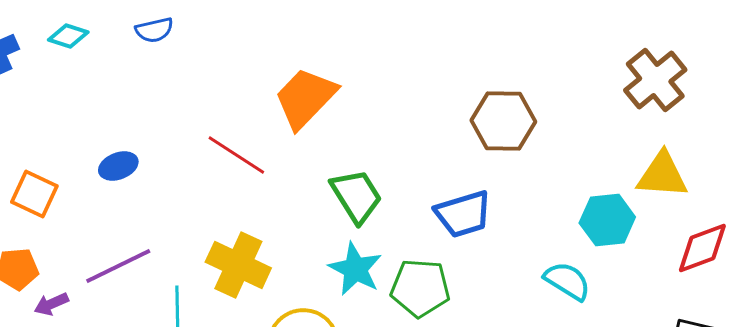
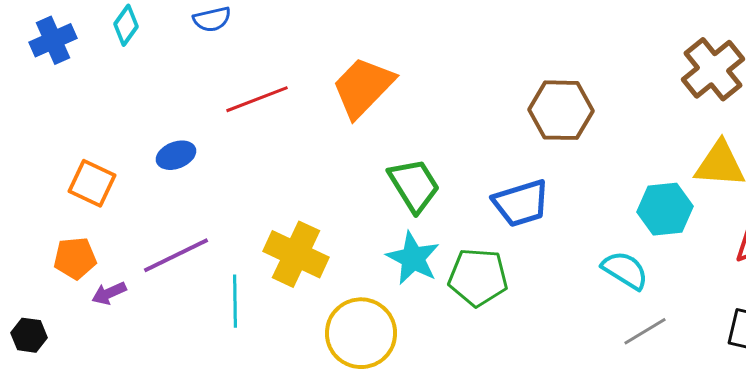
cyan diamond: (68, 36) -> (126, 25), turned -72
red line: (236, 155) -> (257, 99), moved, turned -54

